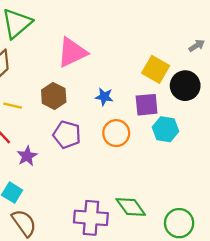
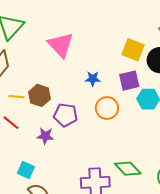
pink triangle: (72, 52) -> (61, 45), turned -40
brown hexagon: (54, 96) -> (39, 95), moved
purple star: (27, 156) -> (45, 136), moved, turned -30

